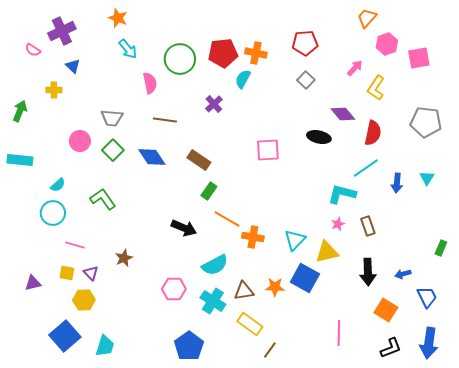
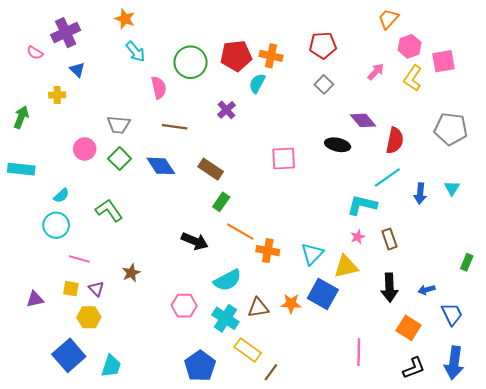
yellow L-shape: (376, 88) -> (413, 78), moved
yellow rectangle: (250, 324) -> (248, 350), moved
brown line: (270, 350) -> (271, 372), moved

